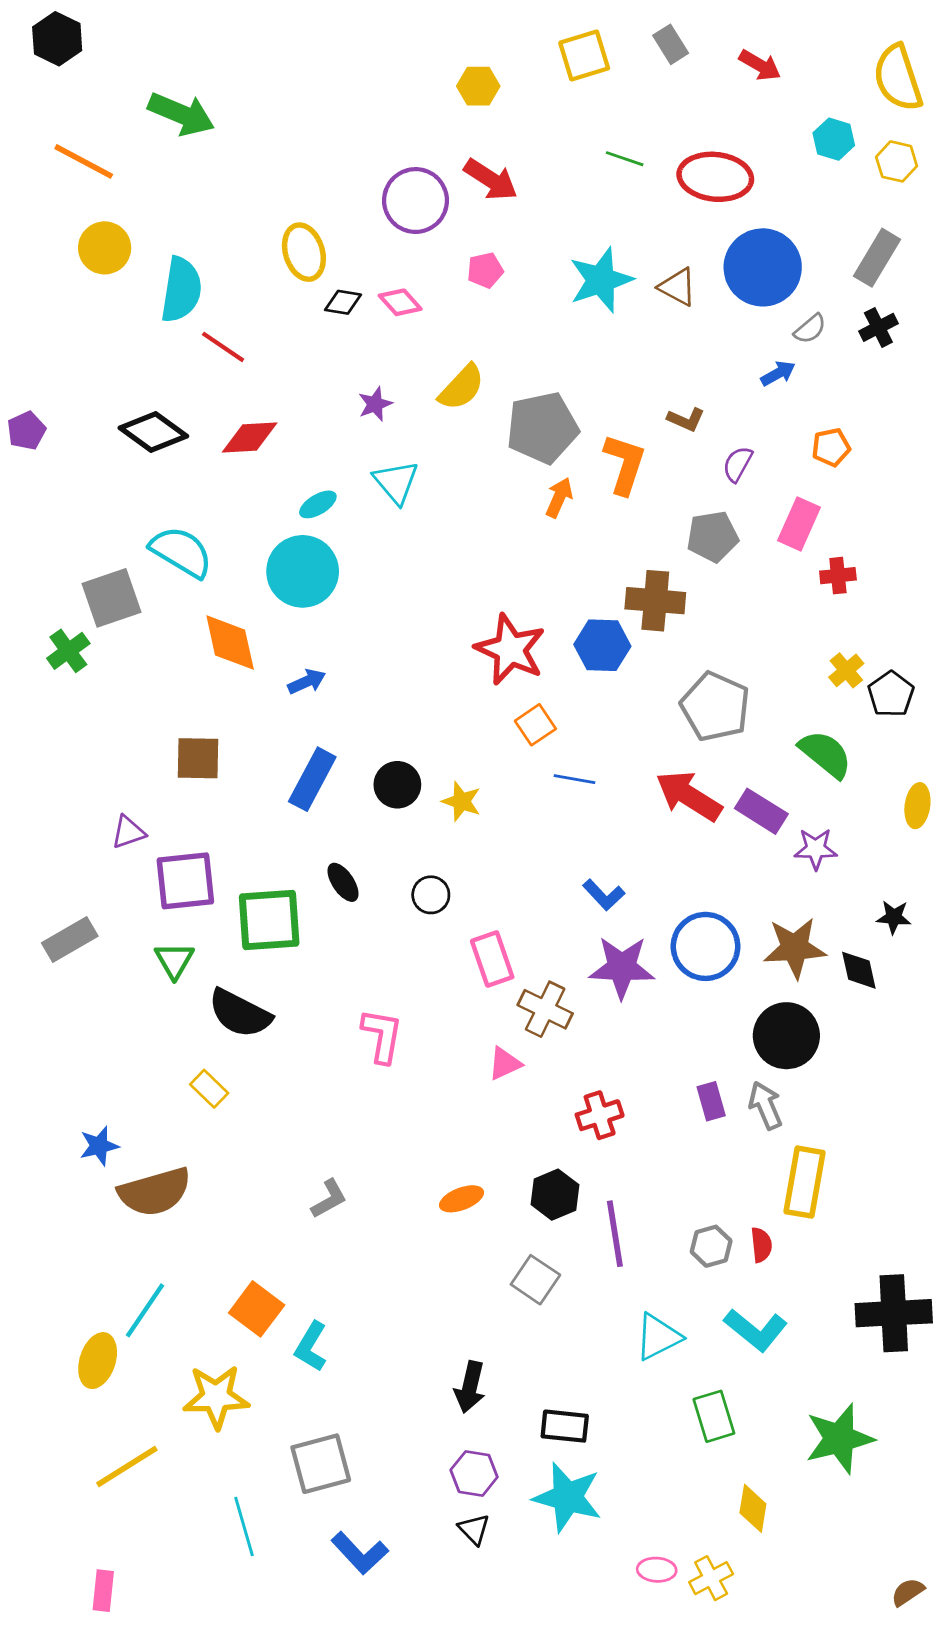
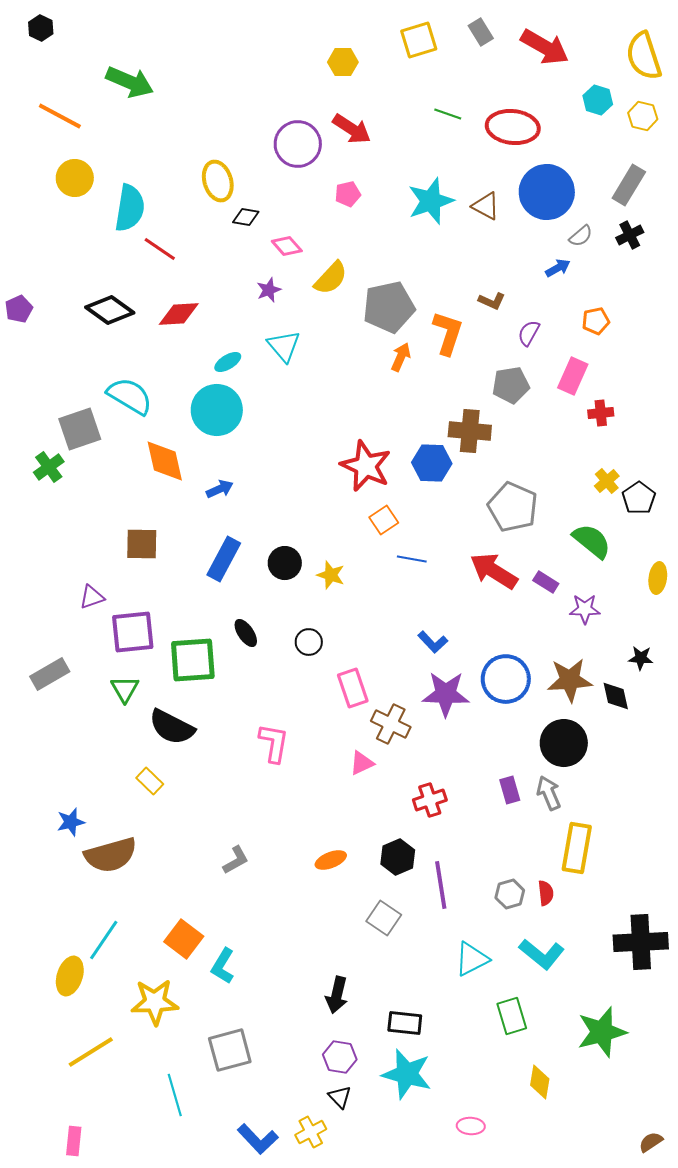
black hexagon: (57, 39) -> (41, 28), size x0.7
red arrow: (760, 65) -> (545, 47), size x1.6
pink diamond: (400, 302) -> (287, 246), moved
purple rectangle: (761, 811) -> (546, 582), size x0.7
blue L-shape: (360, 1553) -> (258, 1139), moved
yellow cross: (711, 1578) -> (311, 1132), moved

